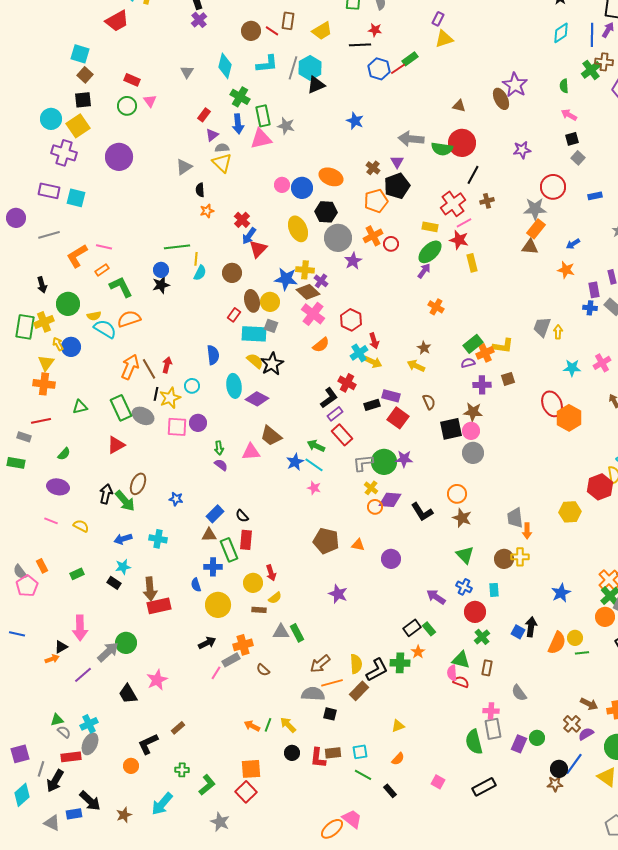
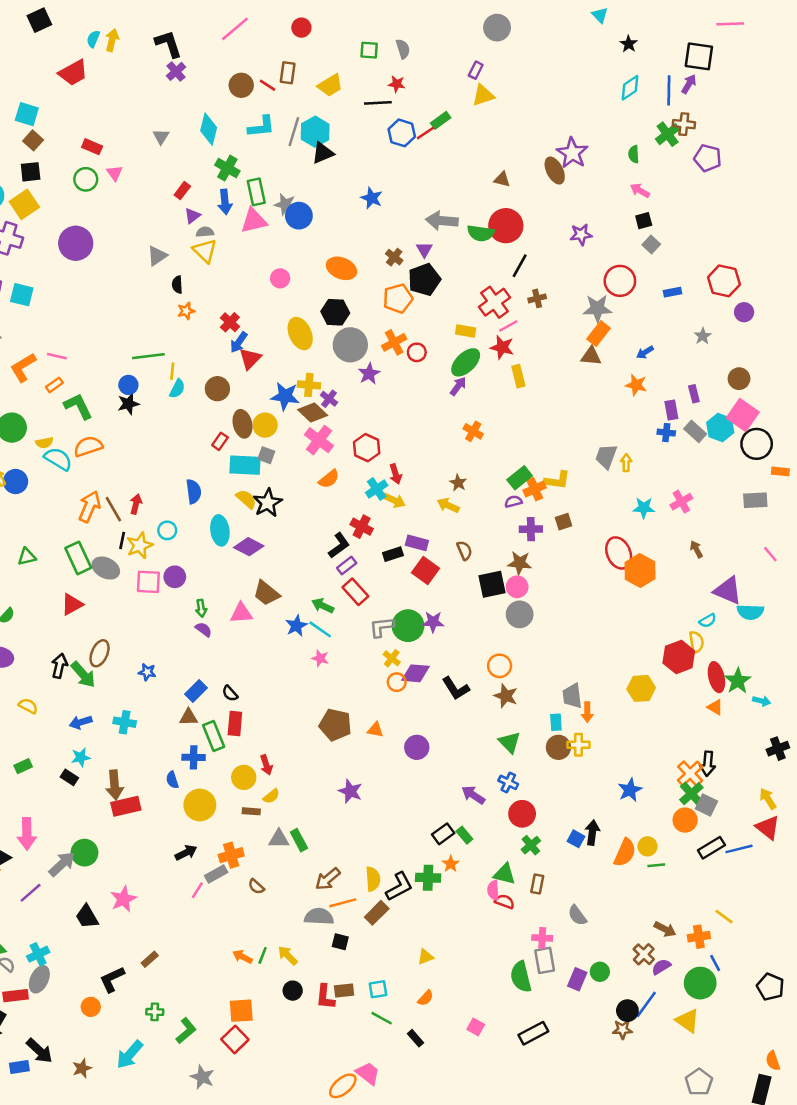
blue circle: (302, 188) -> (299, 216), moved
cyan rectangle: (494, 590) -> (556, 722), moved

